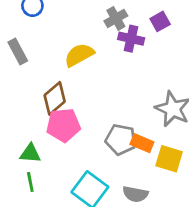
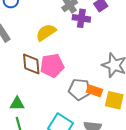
brown diamond: (55, 98) -> (31, 64), turned -50
pink pentagon: (63, 125) -> (52, 66), moved

